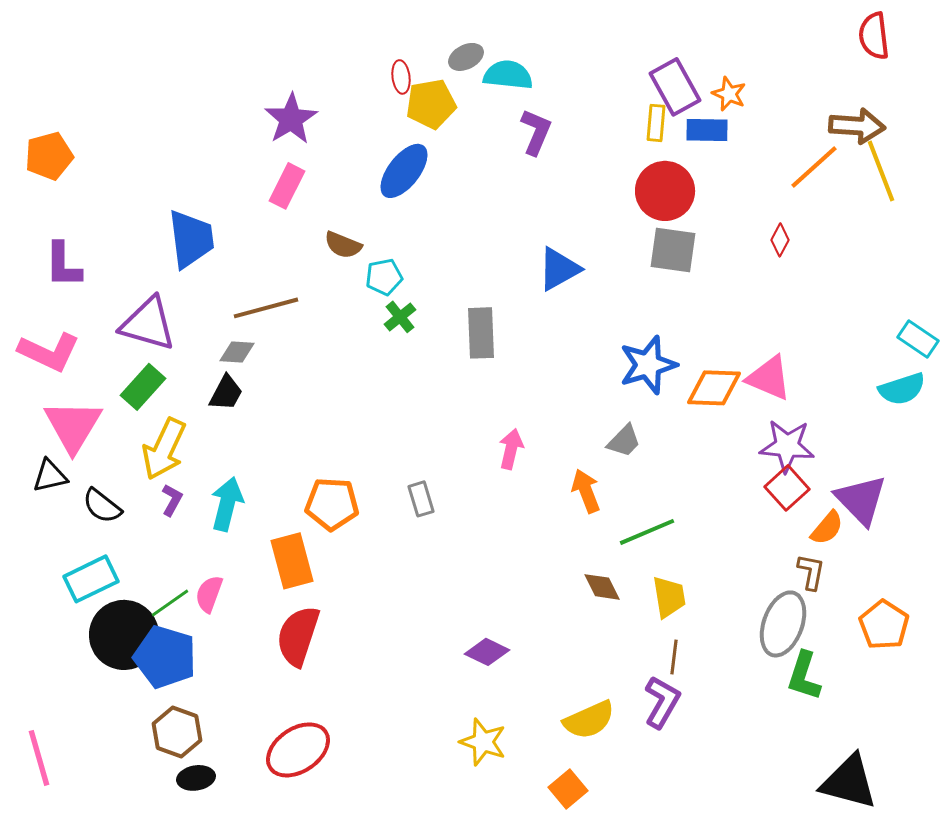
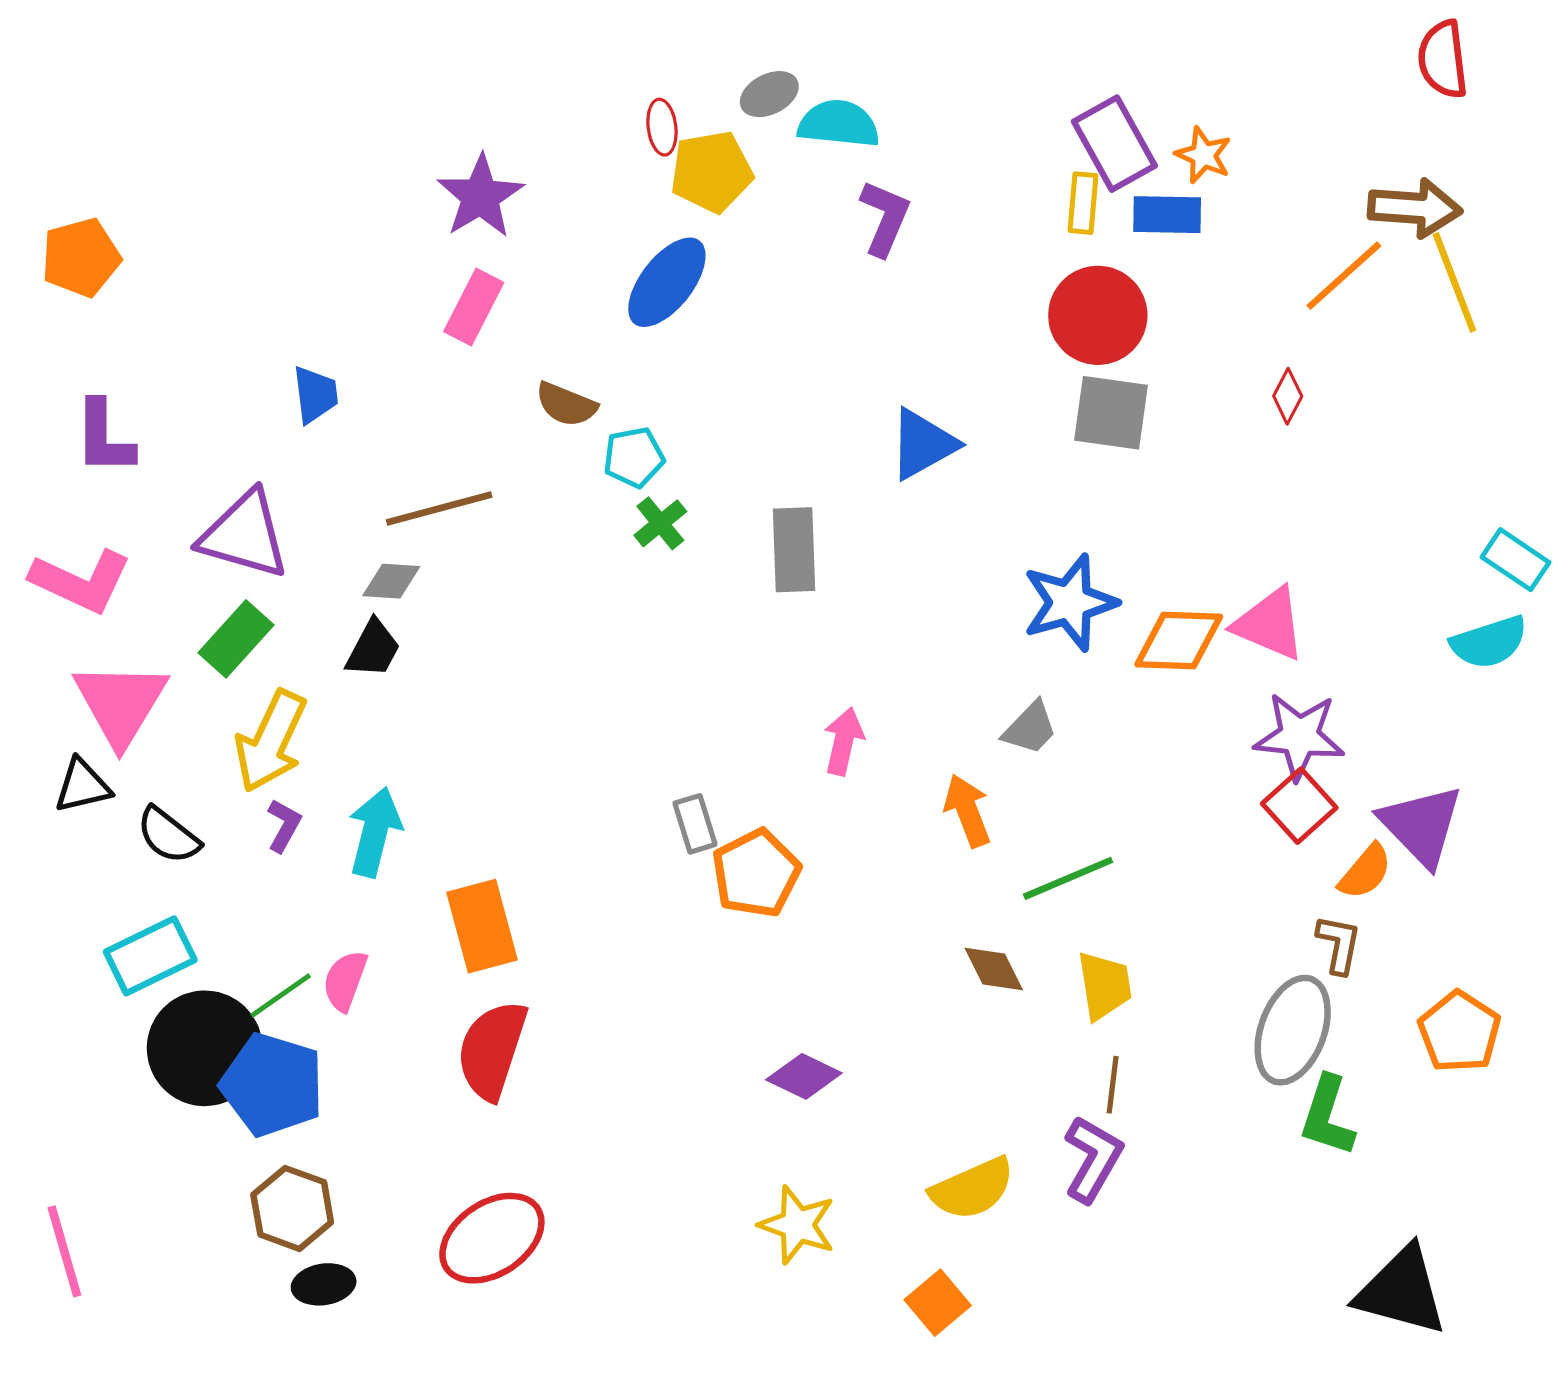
blue trapezoid: (191, 239) -> (315, 395), size x0.6
orange pentagon: (332, 504) -> (756, 873), moved, turned -30

